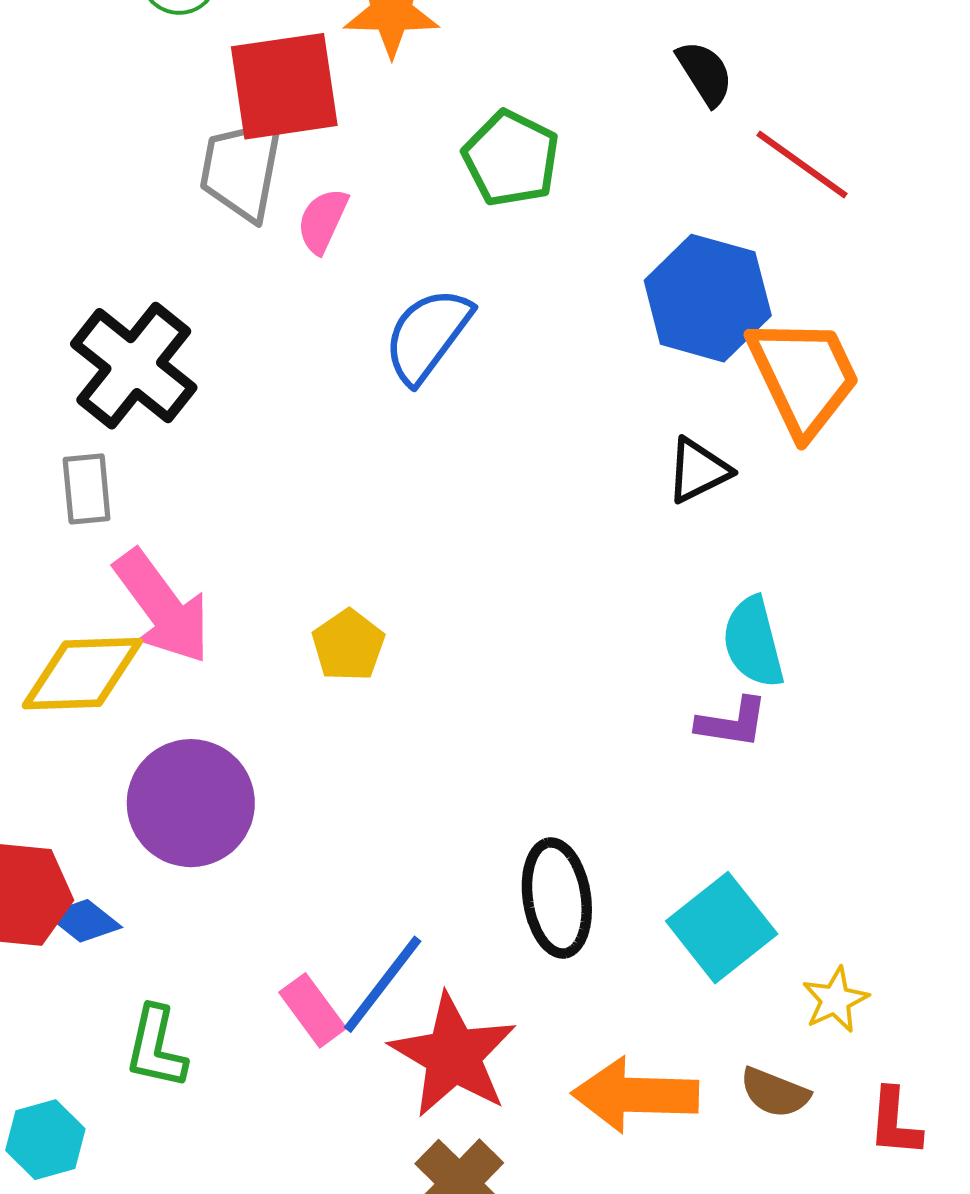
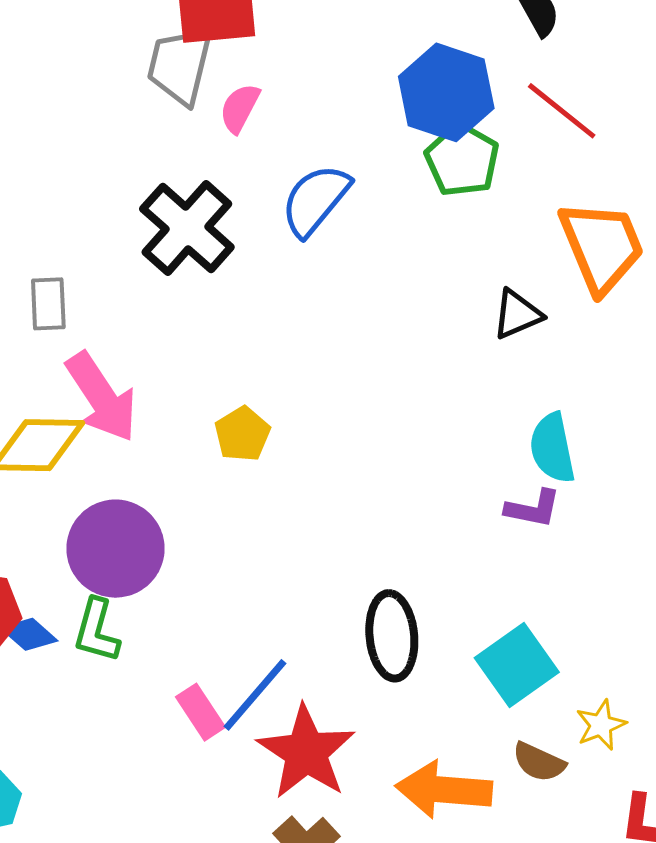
green pentagon: (511, 158) -> (462, 160), moved
red line: (802, 164) -> (562, 111), moved
blue hexagon: (708, 298) -> (446, 92), moved
black cross: (134, 366) -> (187, 228), moved
green L-shape: (156, 1047) -> (97, 631), moved
brown semicircle: (775, 1093) -> (539, 762), moved

